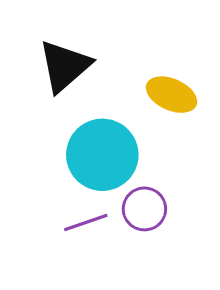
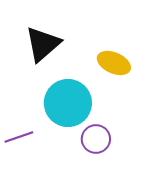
purple line: (86, 222) -> (19, 137), moved

